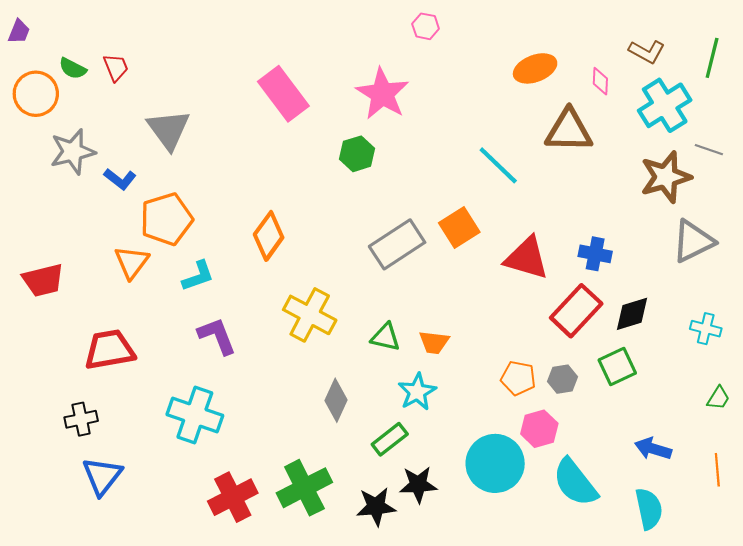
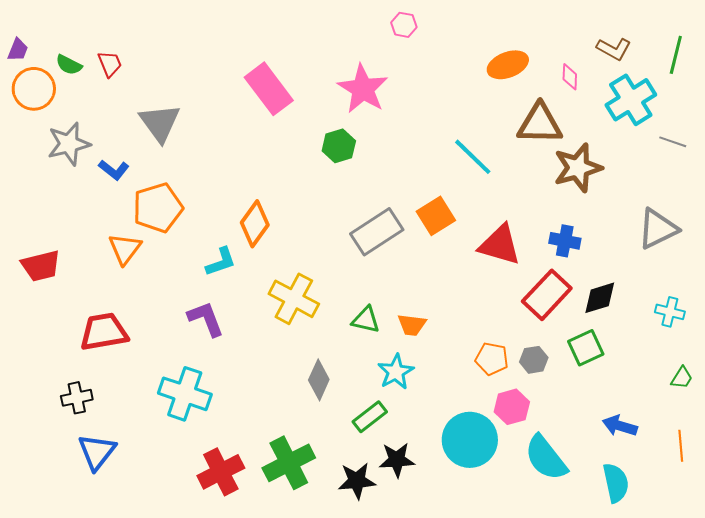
purple trapezoid: (19, 32) -> (18, 50), moved
brown star: (666, 177) -> (578, 168), moved
cyan L-shape: (198, 276) -> (221, 262), moved

